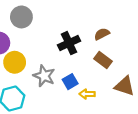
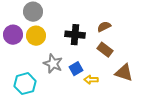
black cross: (69, 43) -> (75, 35), turned 30
yellow circle: (15, 62) -> (36, 36), moved

